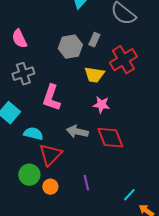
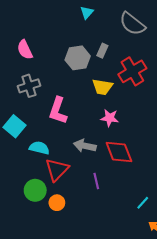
purple line: (86, 183) -> (96, 181), moved
cyan line: (129, 195) -> (143, 203), moved

